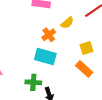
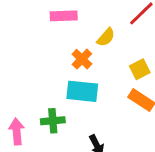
green cross: (33, 82) -> (53, 121), moved

